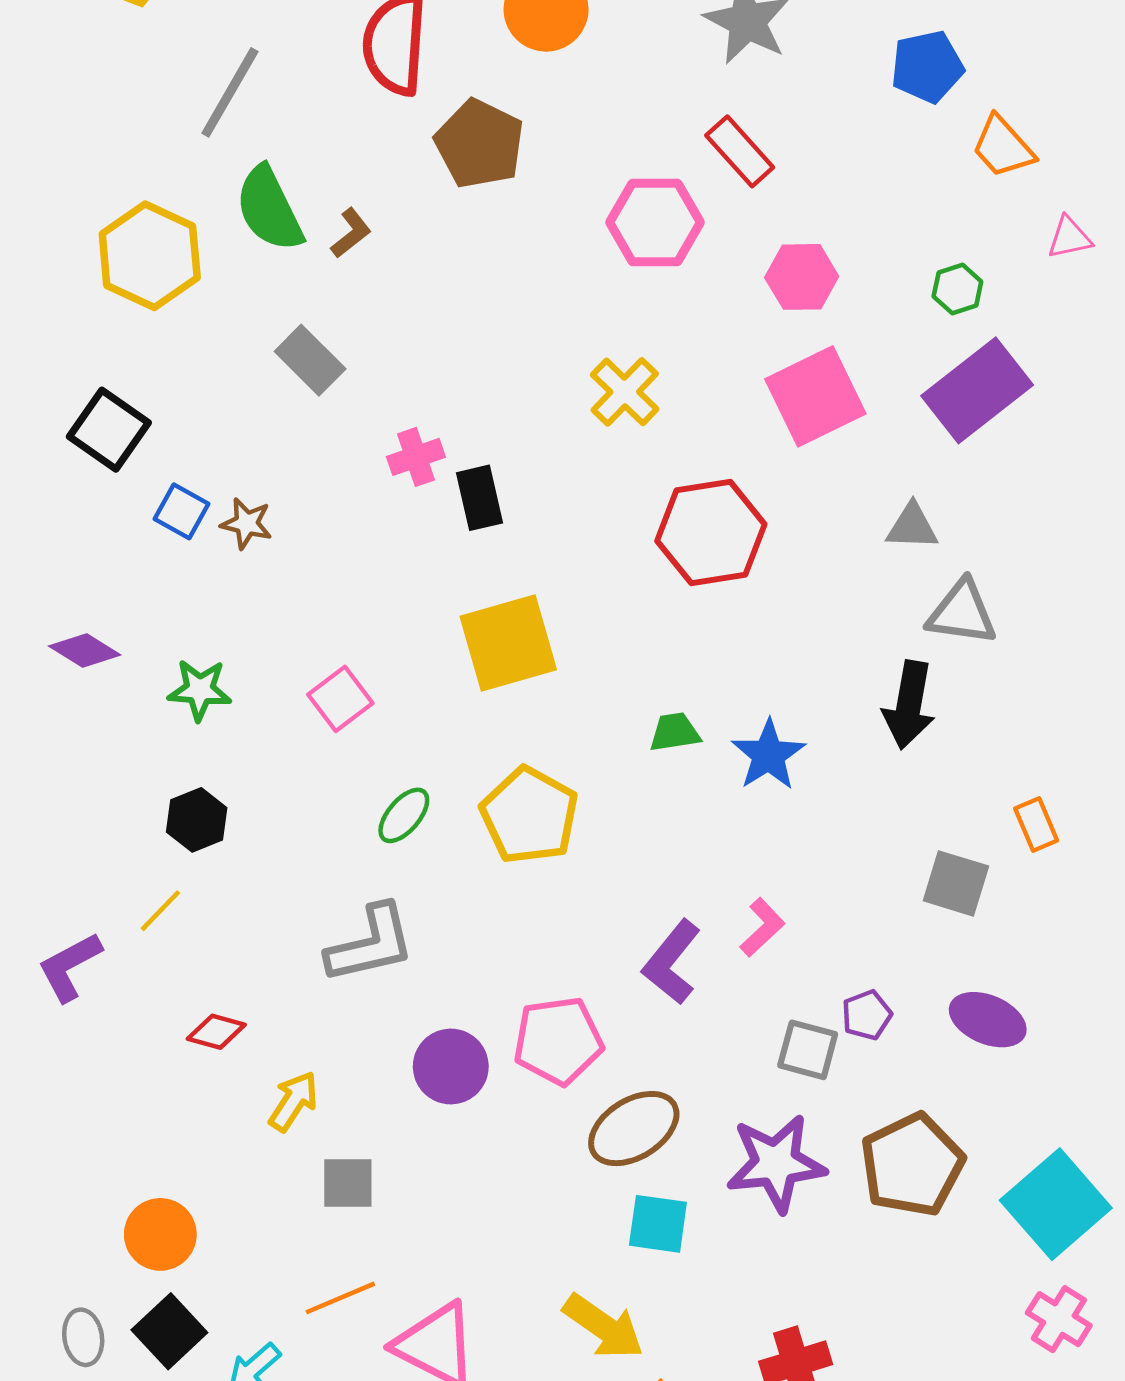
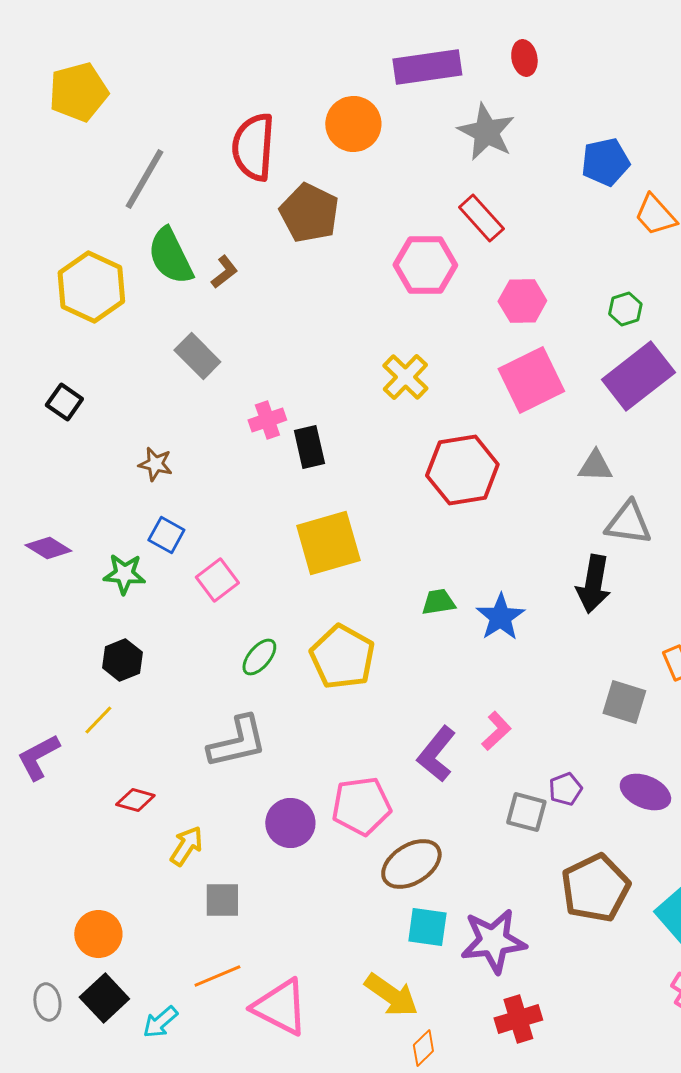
black square: (109, 430) -> (64, 402), size x0.7
blue square: (182, 511) -> (166, 535), moved
purple star: (776, 1163) -> (493, 941), moved

